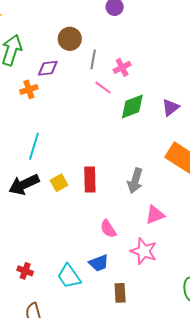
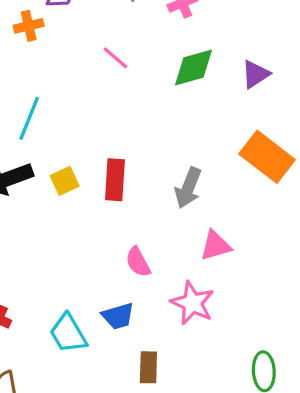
pink line: (103, 88) -> (115, 58), moved

